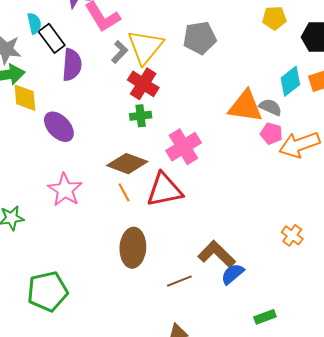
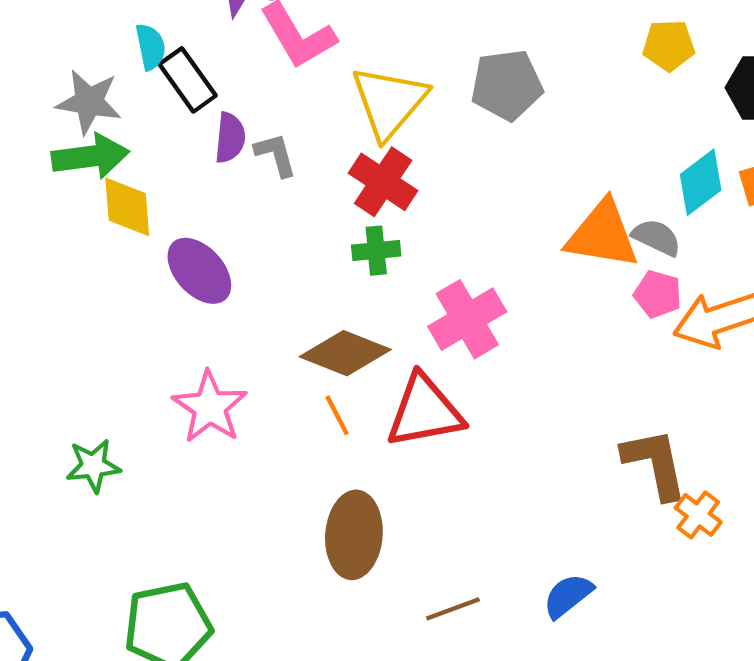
gray L-shape: (120, 52) -> (276, 155), moved, turned -60
purple semicircle: (72, 65) -> (230, 138), size x0.7
brown L-shape: (217, 254) -> (655, 464), moved, turned 33

